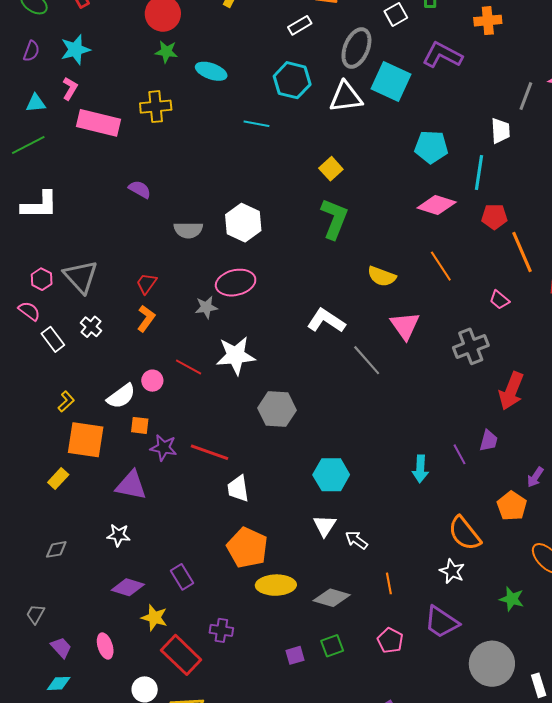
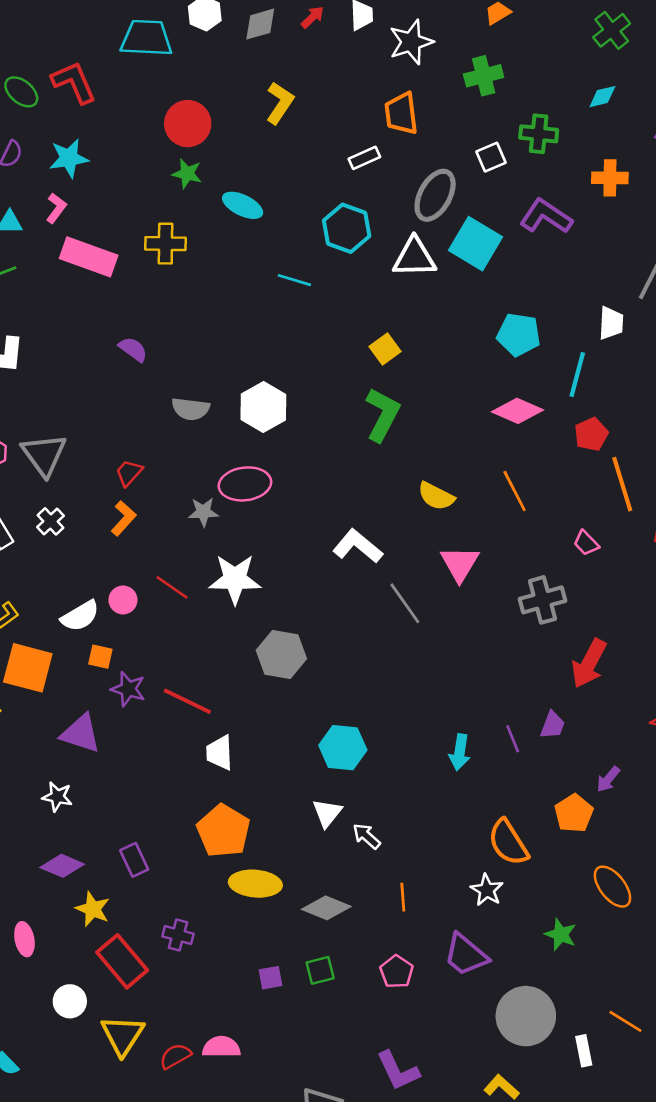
red pentagon: (494, 217) -> (591, 434), turned -30

